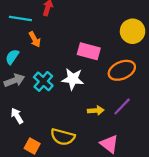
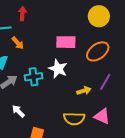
white star: (73, 79) -> (58, 69), turned 30
cyan cross: (43, 81) -> (34, 77), turned -36
yellow semicircle: (63, 137) -> (74, 119), moved

